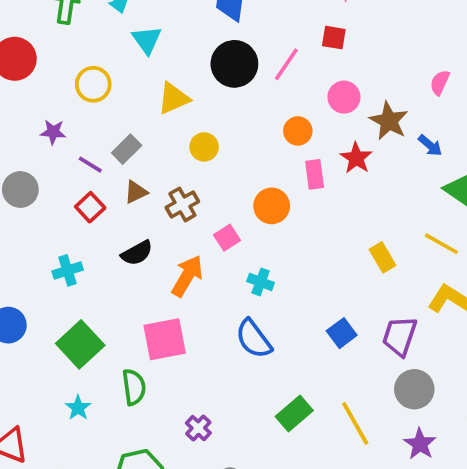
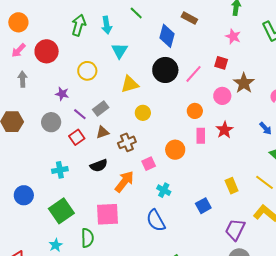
brown star: (389, 121) -> (244, 83), moved
gray circle: (20, 189) -> (51, 122), moved
blue square: (342, 333) -> (203, 206), moved

